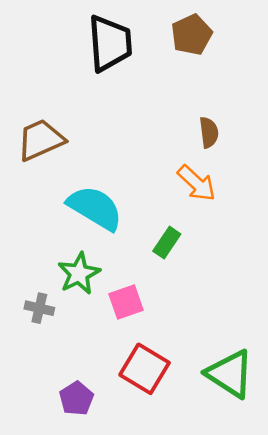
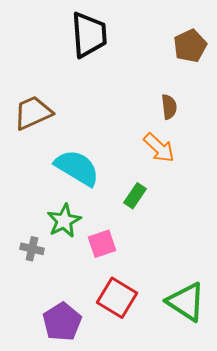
brown pentagon: (192, 35) -> (190, 46), moved
purple pentagon: (76, 399) -> (62, 322), size x1.4

